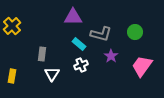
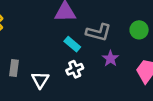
gray rectangle: (42, 54) -> (14, 68), moved

